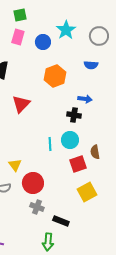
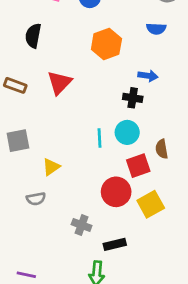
yellow triangle: (15, 165) -> (51, 167), turned 32
red circle: (33, 183) -> (116, 192), moved
black rectangle: (61, 221) -> (115, 244), turned -35

